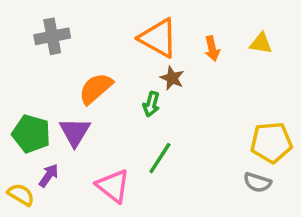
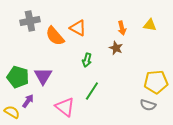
orange triangle: (158, 38) -> (78, 28), moved, size x0.7
brown star: (172, 78) -> (116, 48), moved
orange semicircle: (96, 89) -> (55, 36), moved, turned -90

